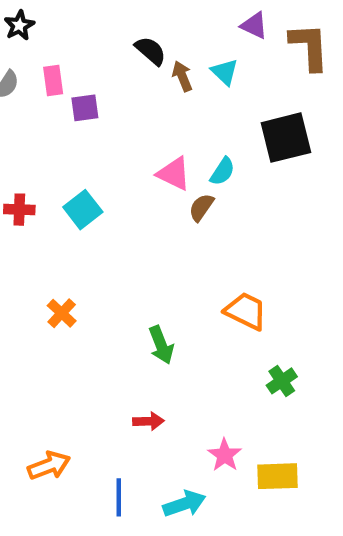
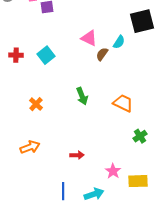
cyan semicircle: (222, 171) -> (119, 42), moved
green arrow: (161, 345) -> (82, 96), moved
orange arrow: (49, 466) -> (30, 147), moved

